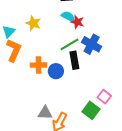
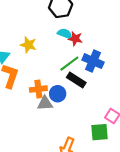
black rectangle: (74, 60) -> (76, 80), turned -42
green square: (91, 110) -> (99, 132), turned -36
gray triangle: (45, 113) -> (45, 103), moved

